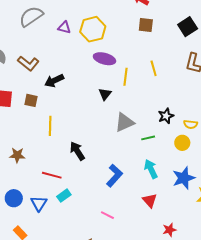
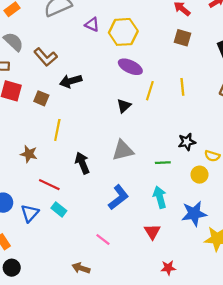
gray triangle: (124, 122) -> (123, 150), moved
brown star: (17, 155) -> (29, 154), moved
cyan rectangle: (64, 196) -> (59, 209), turned 64

